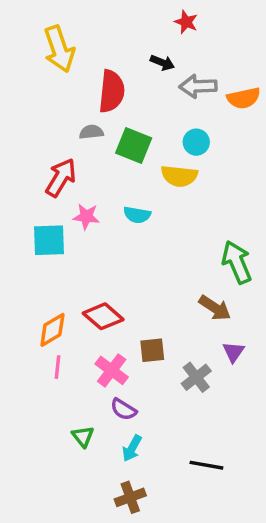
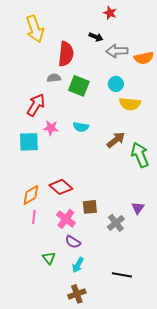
yellow semicircle: (179, 176) -> (130, 104), moved
brown arrow: (215, 308) -> (116, 140), moved, turned -72

